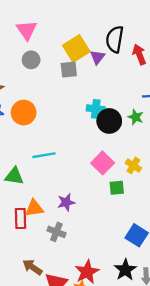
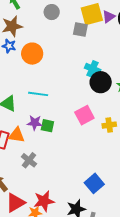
purple triangle: (97, 57) -> (109, 17), moved
yellow cross: (133, 165) -> (109, 125), turned 32
green square: (117, 188) -> (47, 126), moved
purple star: (66, 202) -> (35, 123), moved

